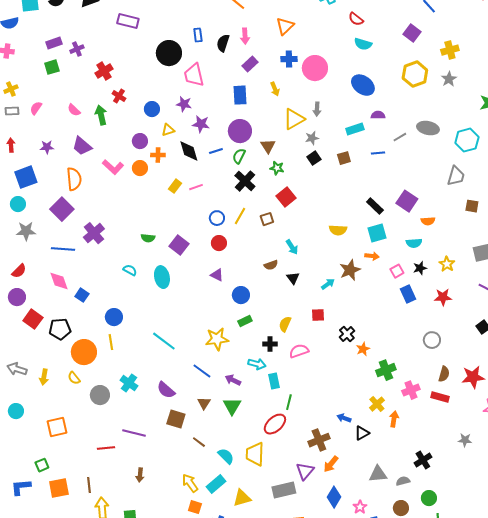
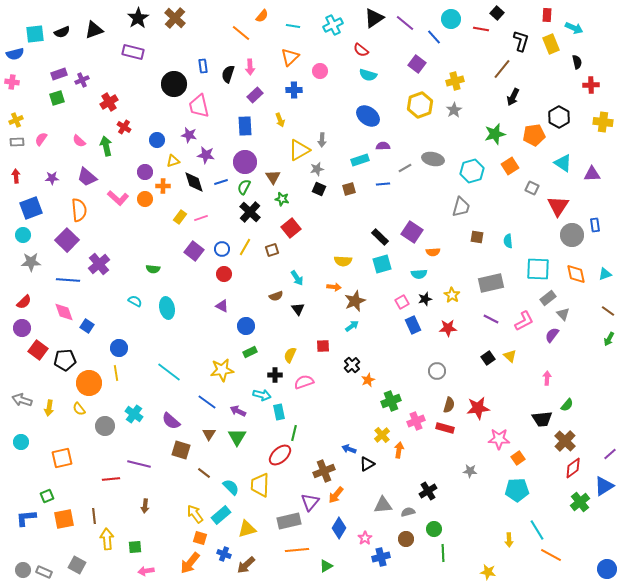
pink circle: (315, 68) -> (320, 71), moved, size x0.6
black square: (314, 158) -> (319, 189), turned -32
purple square: (179, 245) -> (194, 251), moved
orange arrow: (372, 256) -> (334, 287), moved
cyan arrow: (328, 284) -> (352, 326), moved

